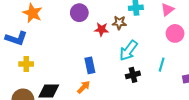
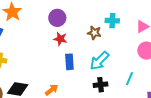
red star: (101, 29) -> (60, 39), moved
blue rectangle: (90, 65) -> (69, 62), moved

